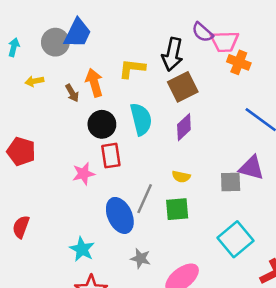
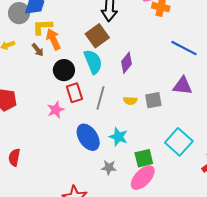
yellow L-shape: (132, 68) -> (42, 27), moved
brown square: (183, 87) -> (97, 36), moved
gray square: (231, 182) -> (153, 100), moved
gray line: (145, 199) -> (100, 98), moved
green square: (177, 209) -> (144, 158), moved
cyan star: (82, 249) -> (118, 137), moved

